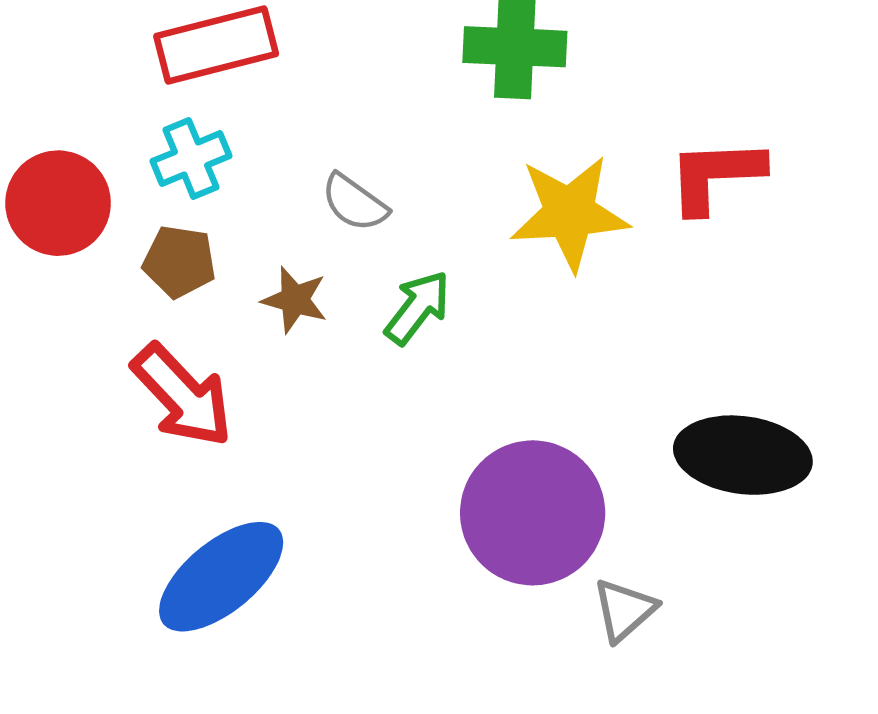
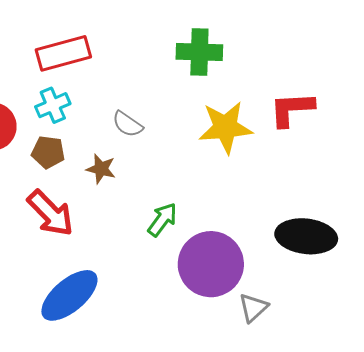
green arrow: (418, 308) -> (162, 220), moved

